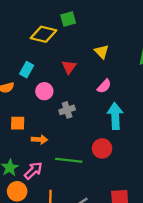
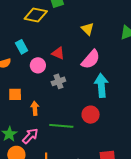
red triangle: (69, 67) -> (58, 53), moved, turned -40
cyan rectangle: (27, 70) -> (22, 47), turned -56
pink semicircle: (104, 86) -> (91, 59), size x1.5
orange arrow: (39, 139) -> (35, 108), turned -96

